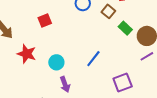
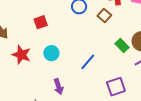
green rectangle: (125, 28) -> (122, 46), moved
cyan circle: (56, 62) -> (51, 53), moved

